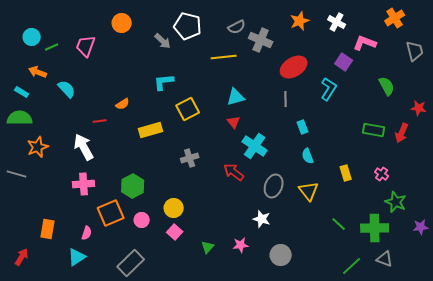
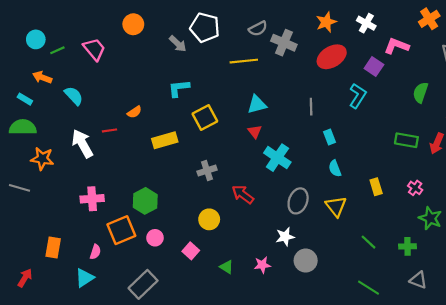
pink trapezoid: (86, 46) -> (94, 49), turned 120
red ellipse: (294, 67) -> (332, 57), moved
green semicircle: (387, 86) -> (421, 93), turned -132
orange star: (38, 147) -> (42, 159), turned 30
white arrow: (84, 147) -> (82, 143), moved
red arrow: (234, 172) -> (243, 194), moved
yellow circle: (174, 208) -> (209, 219), moved
white star: (262, 219) -> (285, 237), turned -30
green cross: (375, 228) -> (408, 246), size x0.6
green triangle: (208, 247) -> (227, 267), turned -40
gray circle: (281, 255) -> (306, 261), moved
green line: (352, 266) -> (368, 288), moved, turned 75

